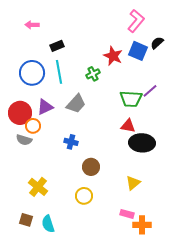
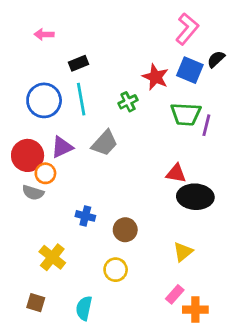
purple line: (150, 91) -> (206, 125), turned -35
green trapezoid: (131, 99) -> (186, 114), moved
blue cross: (71, 142) -> (85, 216), moved
pink rectangle: (127, 214) -> (175, 294), turned -64
cyan semicircle: (48, 224) -> (84, 308), moved, turned 30

